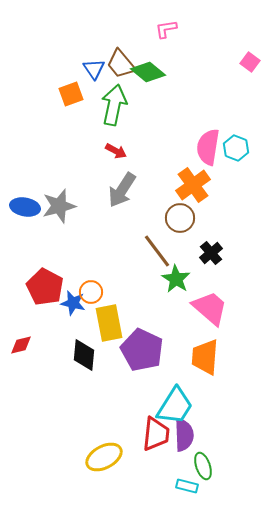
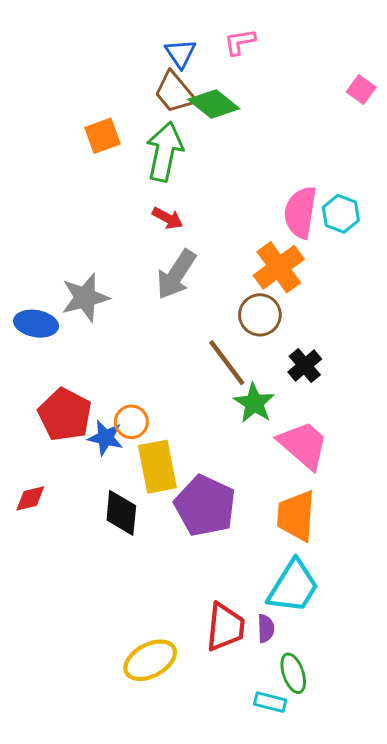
blue triangle: (94, 69) -> (180, 53), moved
blue ellipse: (25, 207) -> (36, 324), moved
cyan trapezoid: (175, 406) -> (293, 587), moved
purple semicircle: (184, 435) -> (266, 628), size x0.6

